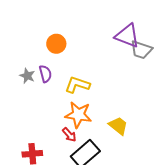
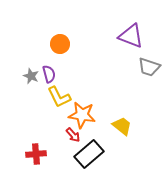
gray trapezoid: (141, 50) -> (149, 67), moved
yellow L-shape: (77, 85) -> (59, 97), moved, turned -135

